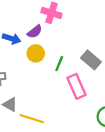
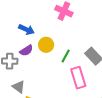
purple semicircle: (35, 32) -> (26, 51), moved

